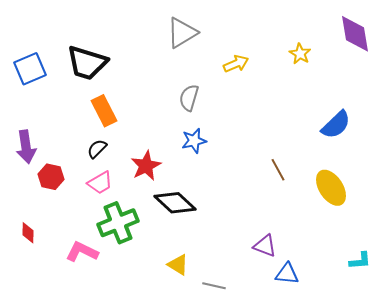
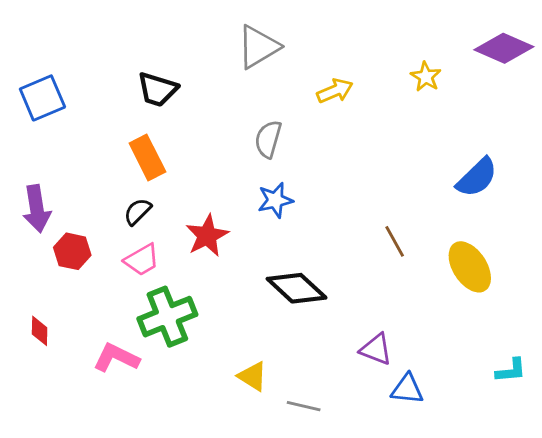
purple diamond: (355, 34) -> (504, 48), turned -57
black trapezoid: (87, 63) -> (157, 89), moved, size x0.7
black diamond: (175, 203) -> (297, 288), moved

